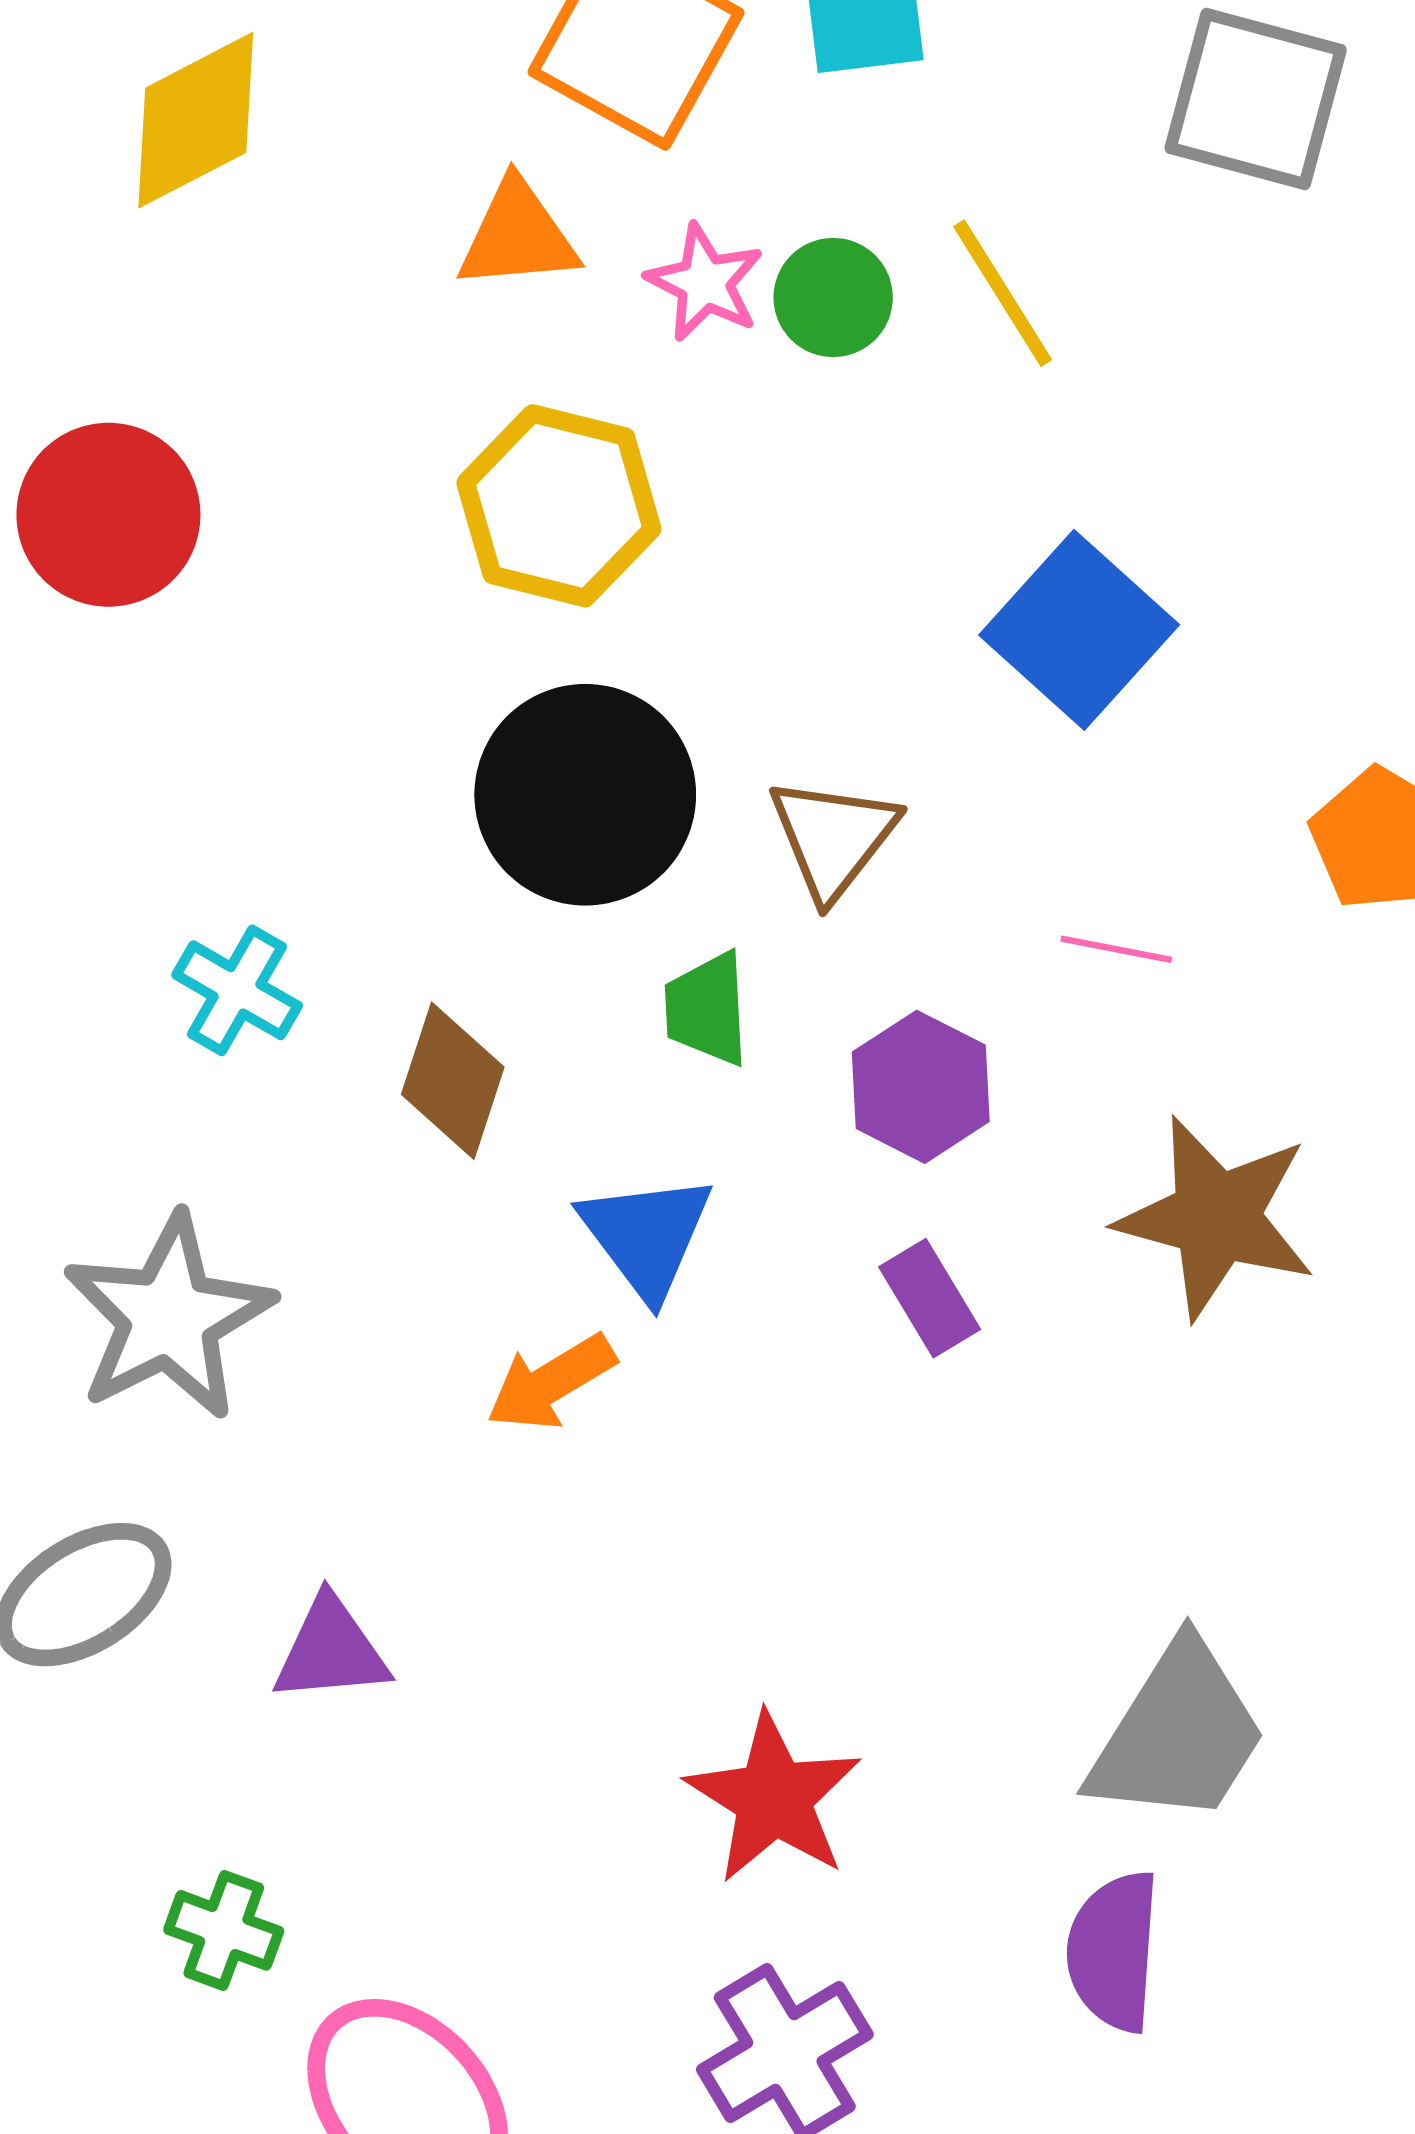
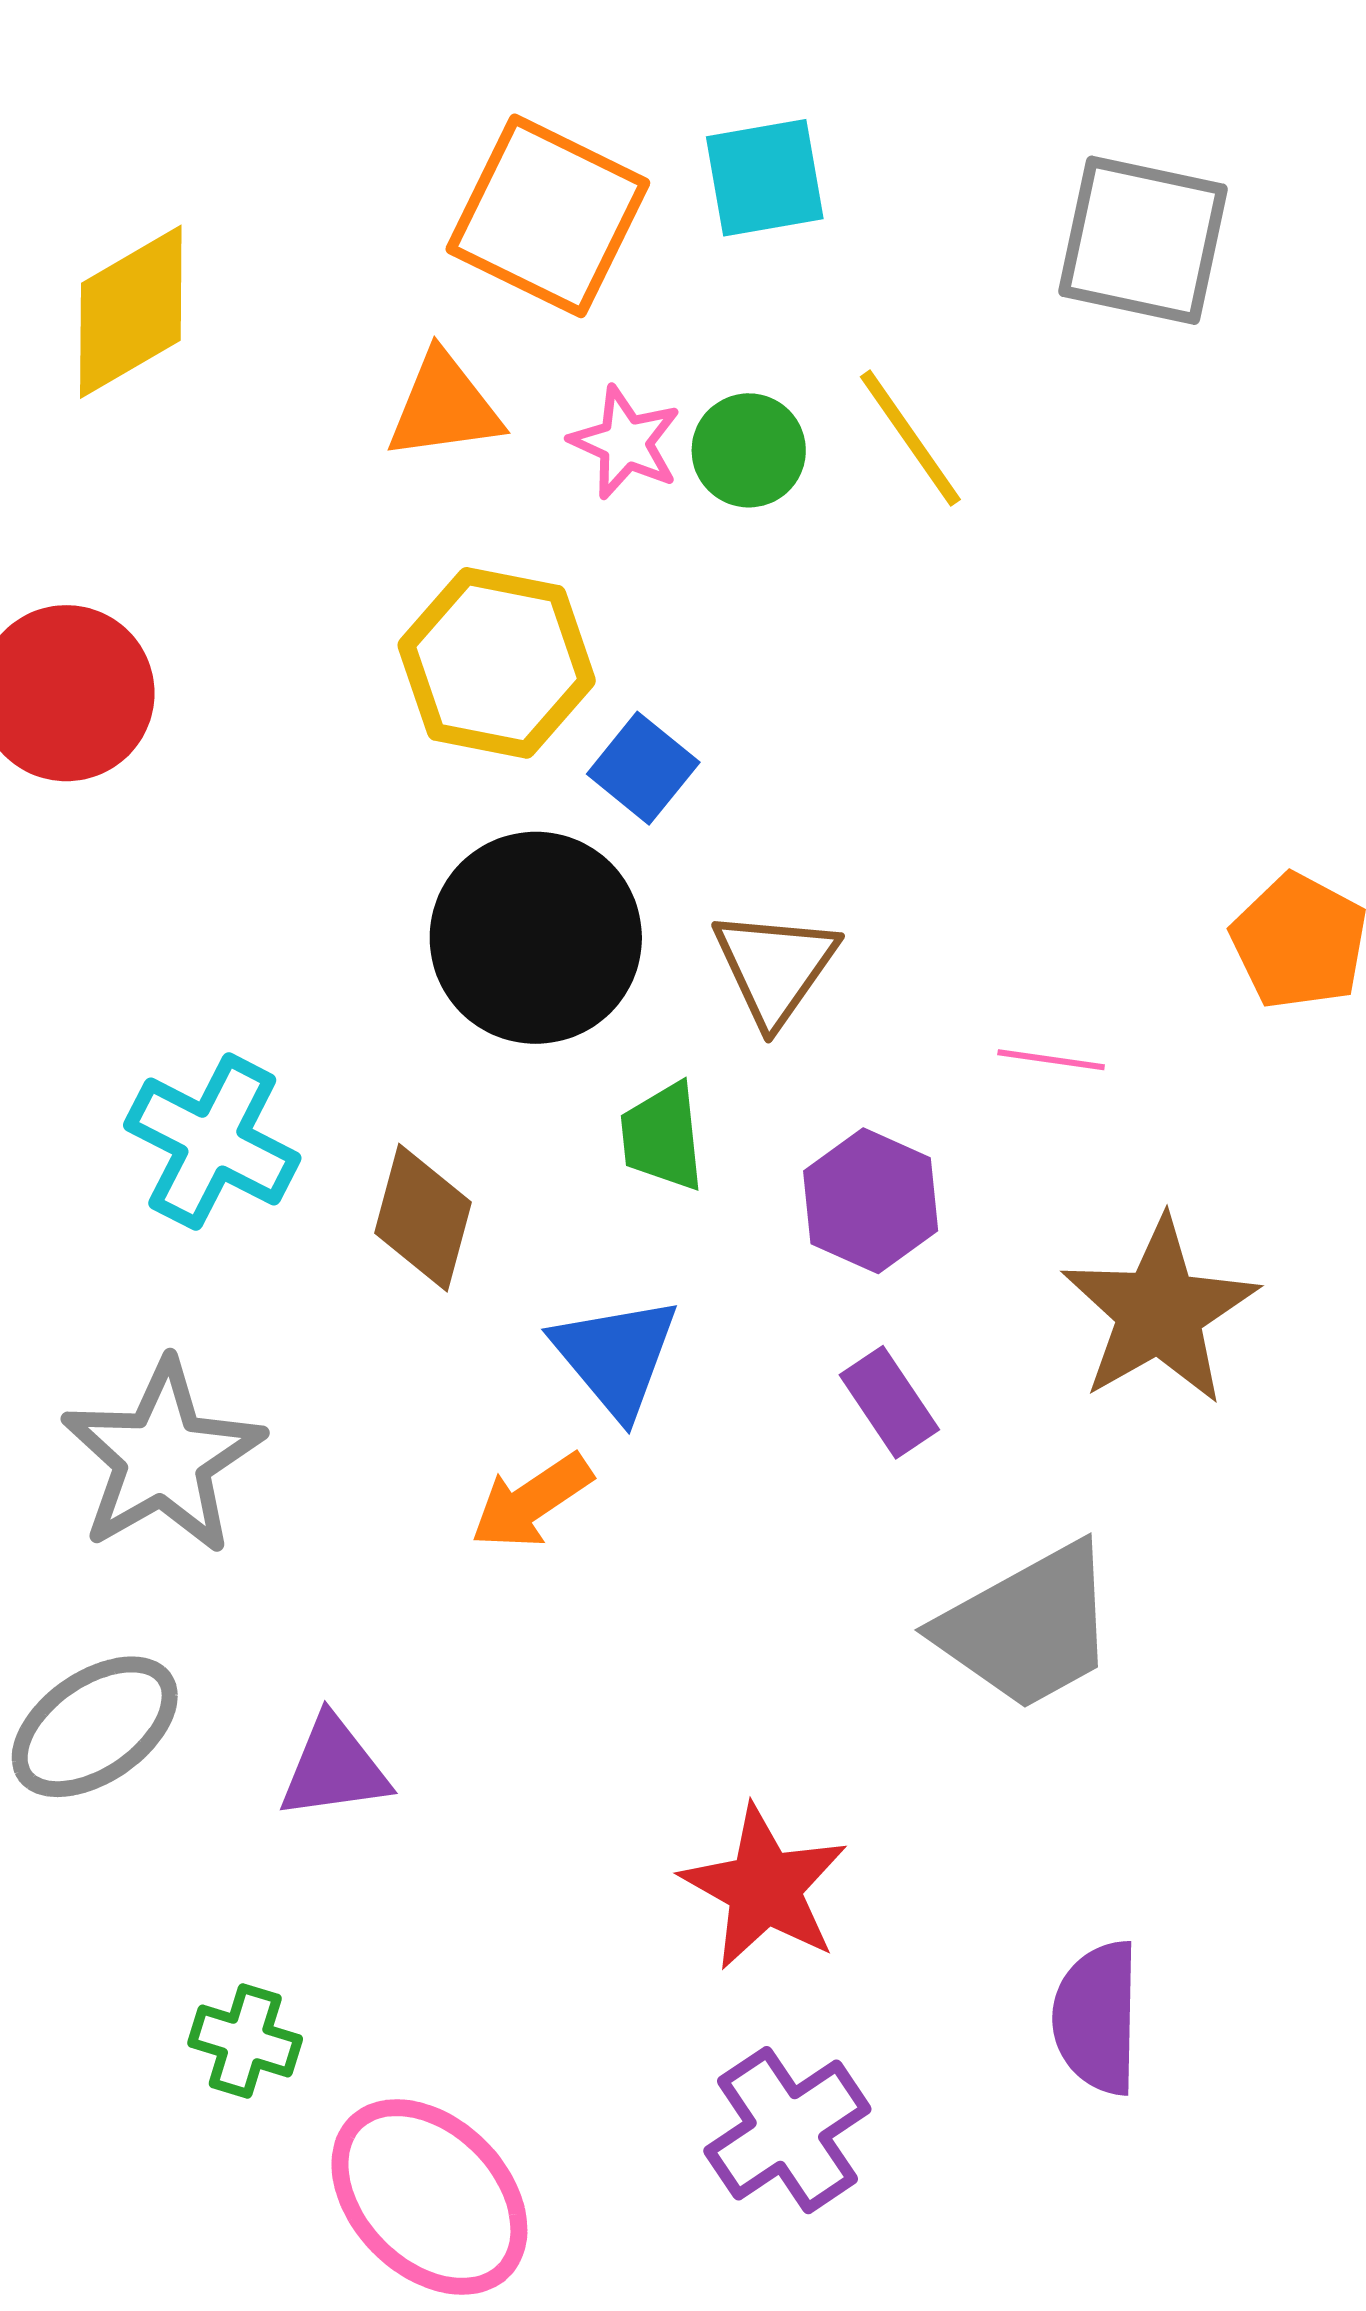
blue square: (1079, 630) -> (643, 768), moved, size x0.6
cyan cross: (237, 990) -> (212, 1142), size x1.4
brown star: (1216, 1217) -> (1159, 1311), turned 30
gray trapezoid: (1178, 1734) -> (1028, 1627), moved, turned 32

